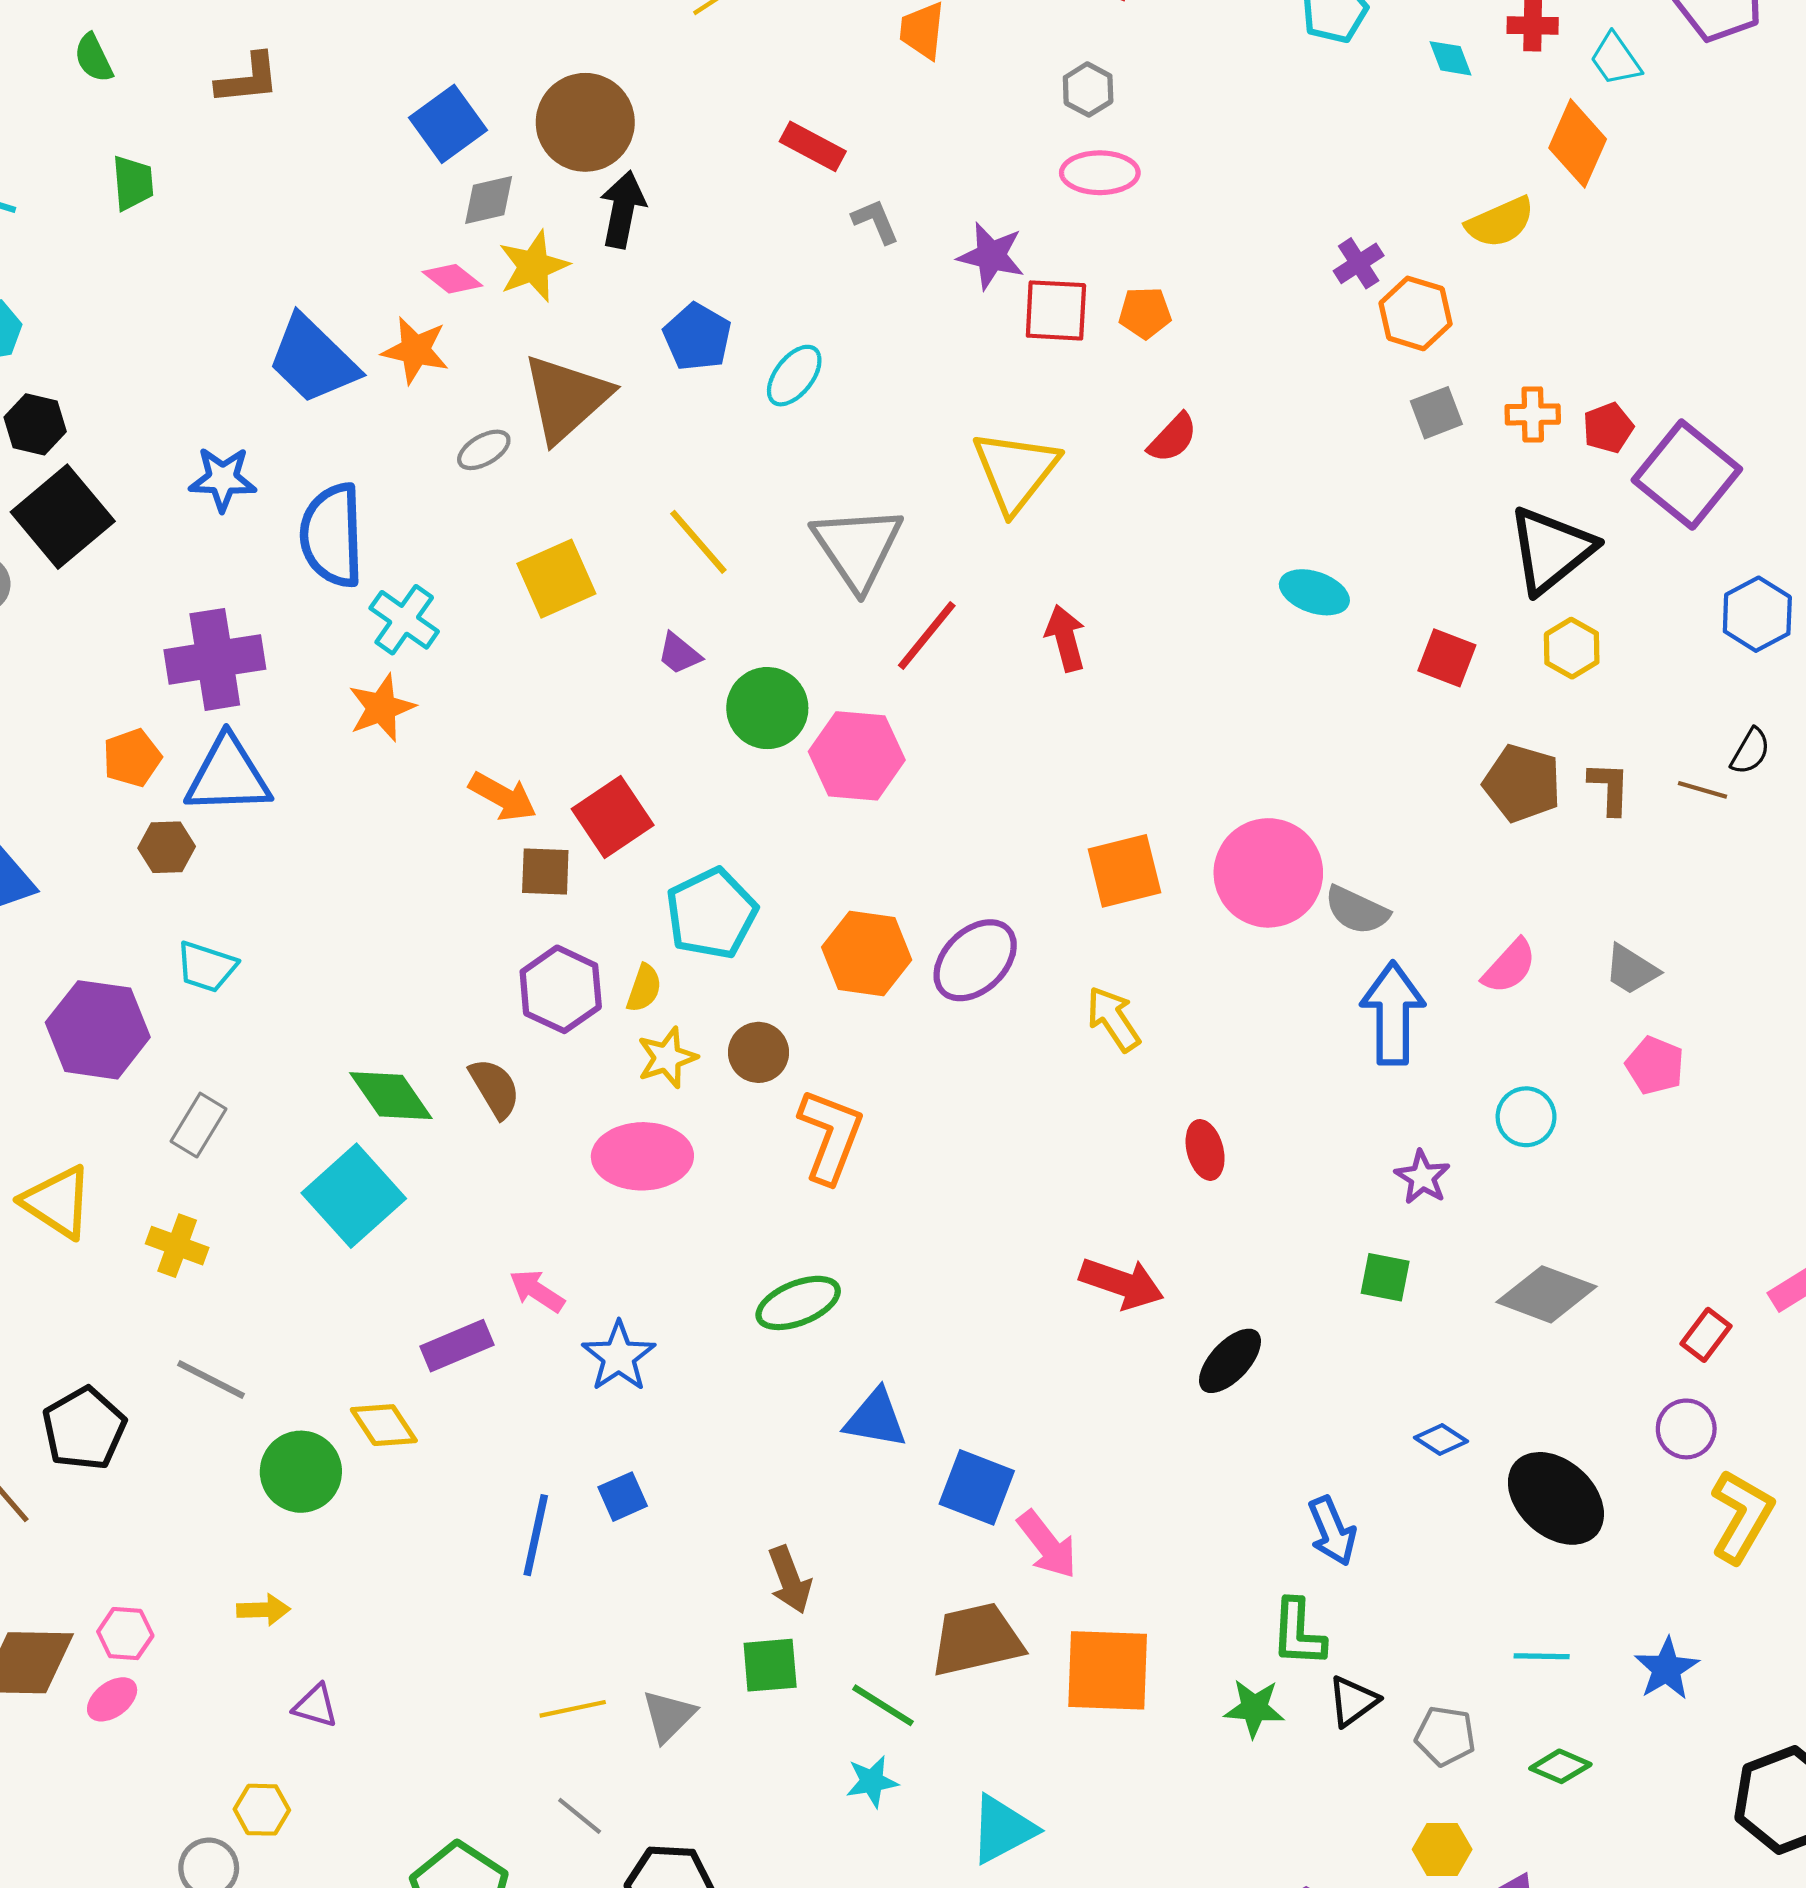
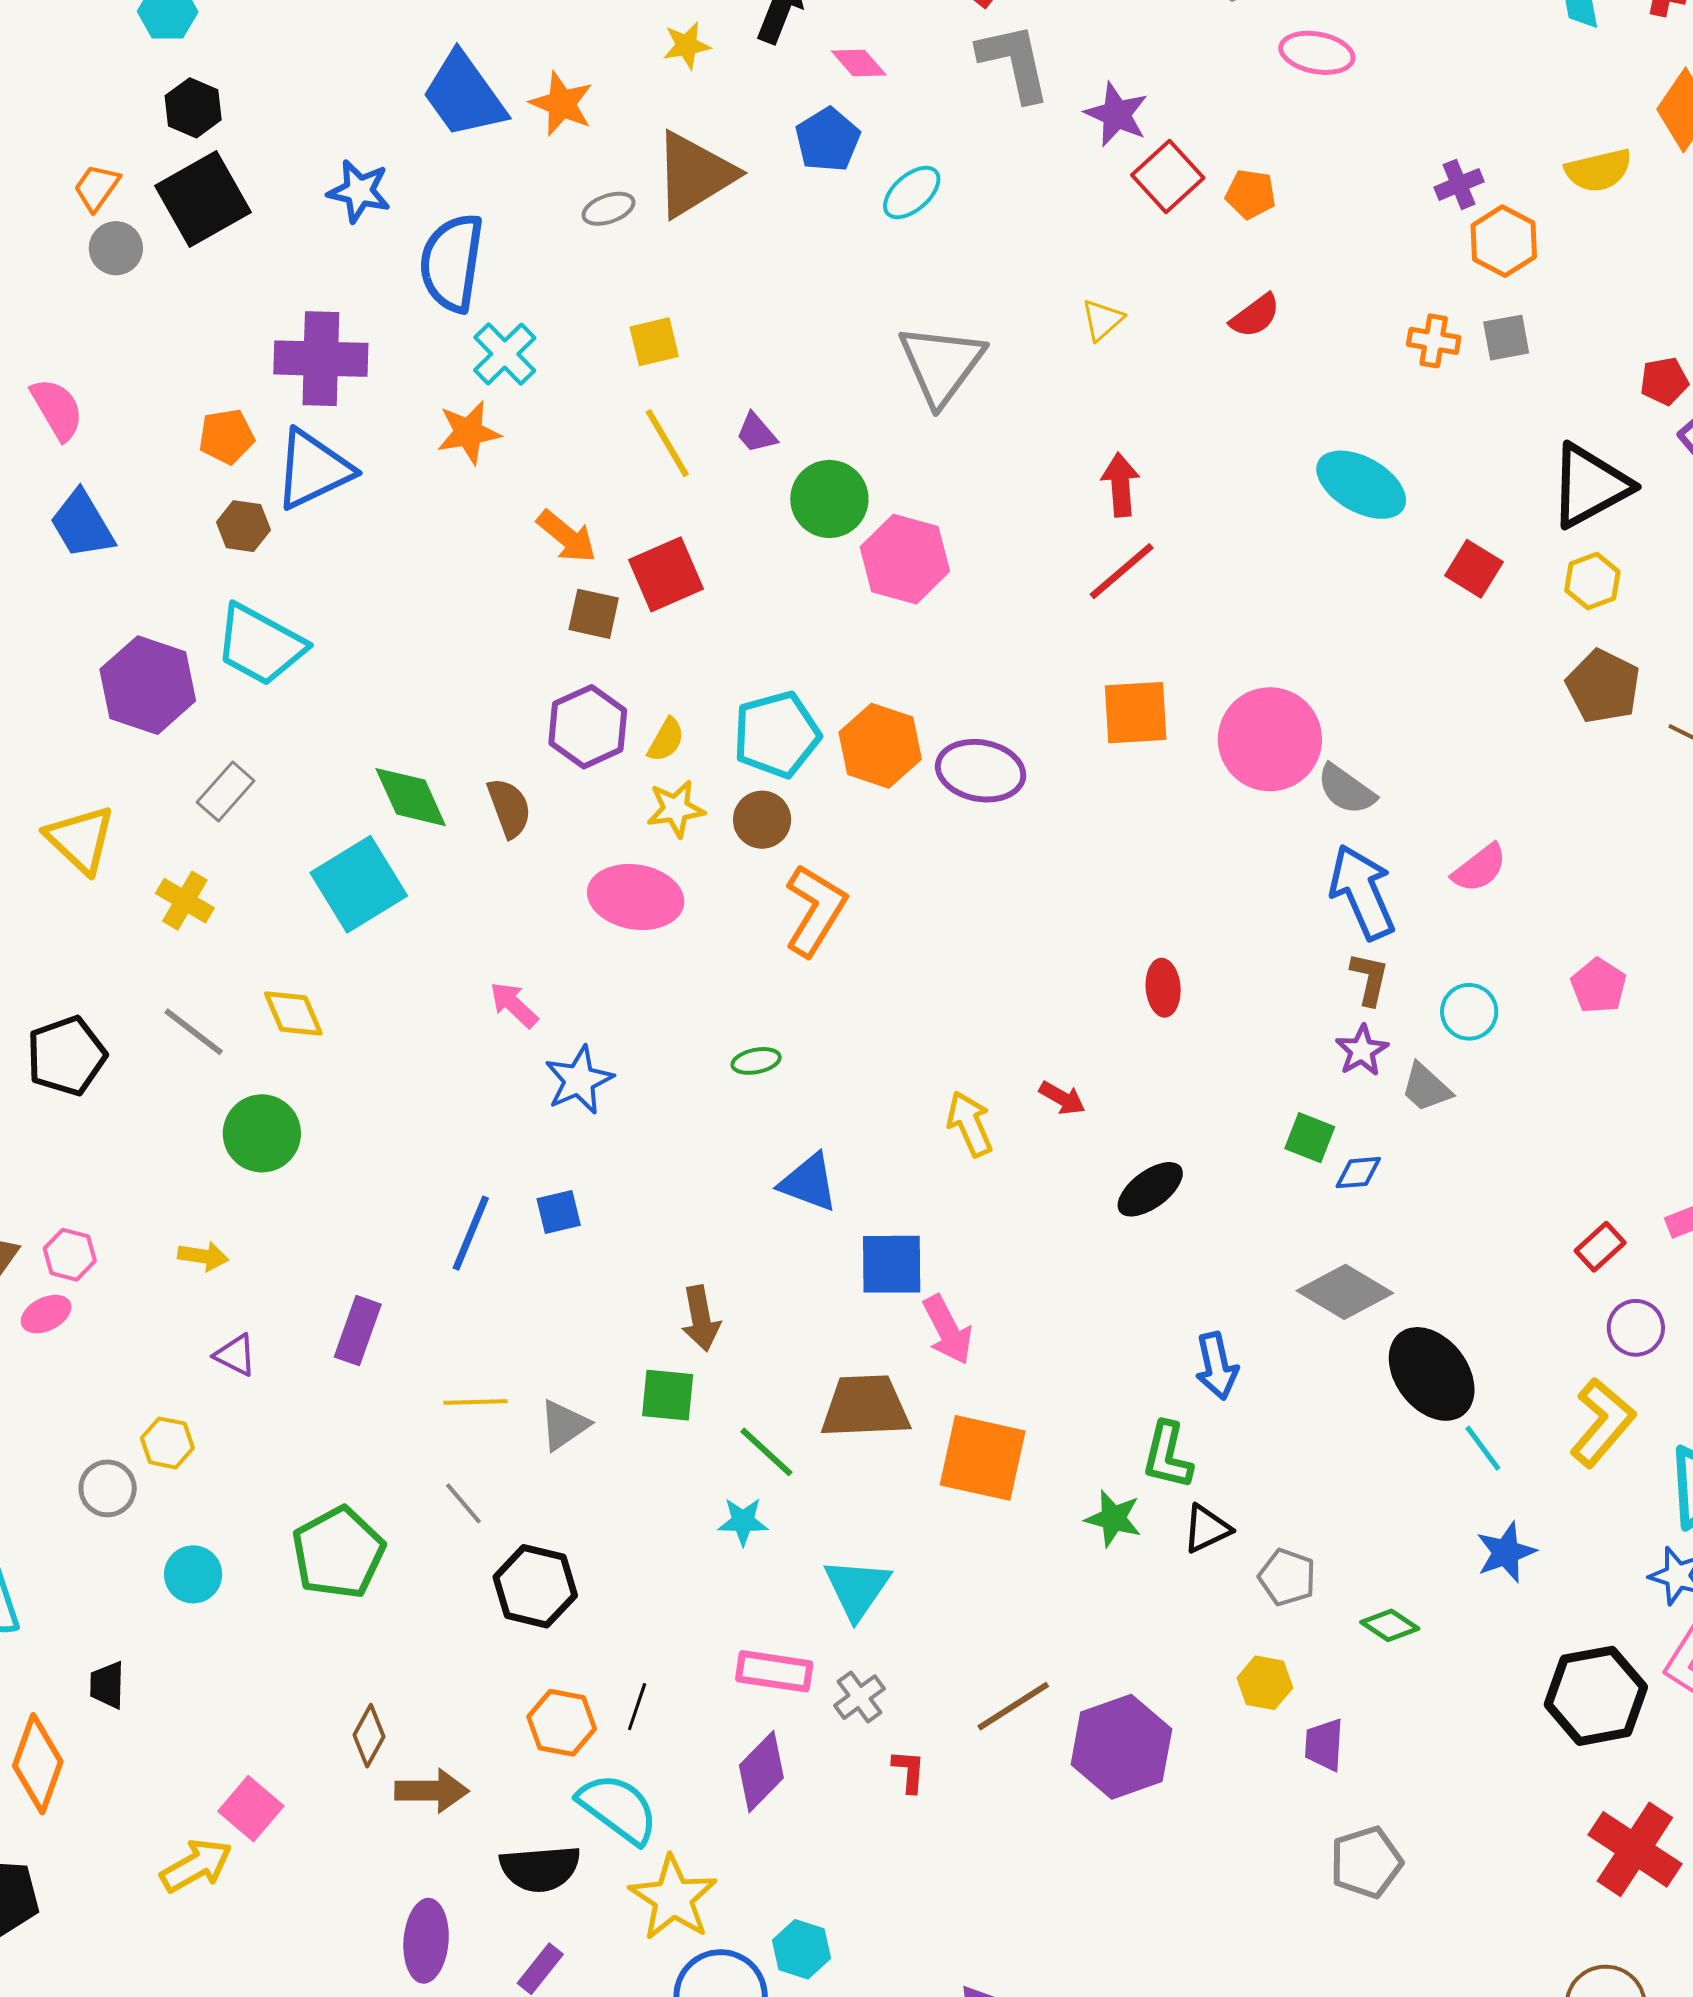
pink ellipse: (1100, 173) -> (1317, 53), moved
gray L-shape: (876, 221) -> (1014, 62), size x1.8
yellow star: (534, 266) -> (687, 45), size x0.7
pink diamond: (452, 279) -> (859, 63), moved
red square: (1056, 310) -> (1168, 177), turned 34
orange cross: (1533, 414) -> (1434, 341), moved
yellow triangle: (1015, 471) -> (1102, 320), size x0.5
yellow line: (698, 542) -> (667, 443), moved
yellow square: (556, 579) -> (654, 342), size x0.7
cyan ellipse: (1314, 592) -> (1361, 485), size x1.4
red line: (927, 636) -> (1122, 571), moved
blue triangle: (228, 775) -> (313, 469), turned -34
brown pentagon: (1522, 783) -> (1603, 686), moved
brown L-shape: (1609, 788) -> (1369, 979), moved
cyan pentagon: (711, 914) -> (777, 735), moved
purple ellipse: (975, 960) -> (981, 771), turned 44
cyan trapezoid: (206, 967) -> (260, 645), size x1.6
gray trapezoid: (1631, 970) -> (1426, 1088), moved
blue arrow: (1393, 1013) -> (1362, 892), turned -34
yellow arrow: (1113, 1019) -> (970, 1124), moved
red arrow: (1122, 1283) -> (1062, 1098), size x0.6
gray diamond: (1547, 1294) -> (1345, 1292), moved
green ellipse: (798, 1303) -> (756, 1061), size x0.6
purple rectangle: (457, 1346) -> (358, 1331), moved, turned -58
yellow diamond: (384, 1425) -> (293, 1014), moved
purple circle: (1686, 1429) -> (1636, 1328), moved
blue diamond: (1441, 1439) -> (1358, 1173), moved, turned -48
blue square: (977, 1487) -> (892, 1264), turned -32
cyan line: (1542, 1656) -> (1483, 1448), moved, turned 42
cyan triangle: (1003, 1829) -> (857, 1589), turned -38

